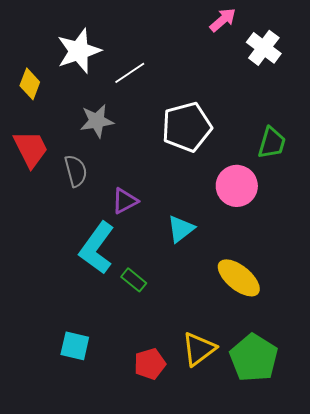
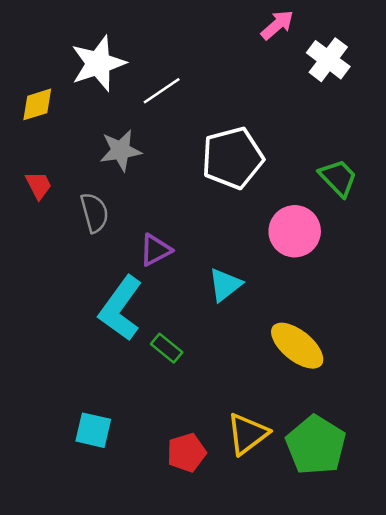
yellow diamond: (30, 84) -> (37, 104), turned 52
green trapezoid: (272, 143) -> (338, 178), turned -60
red trapezoid: (31, 149) -> (39, 185), size x0.6

